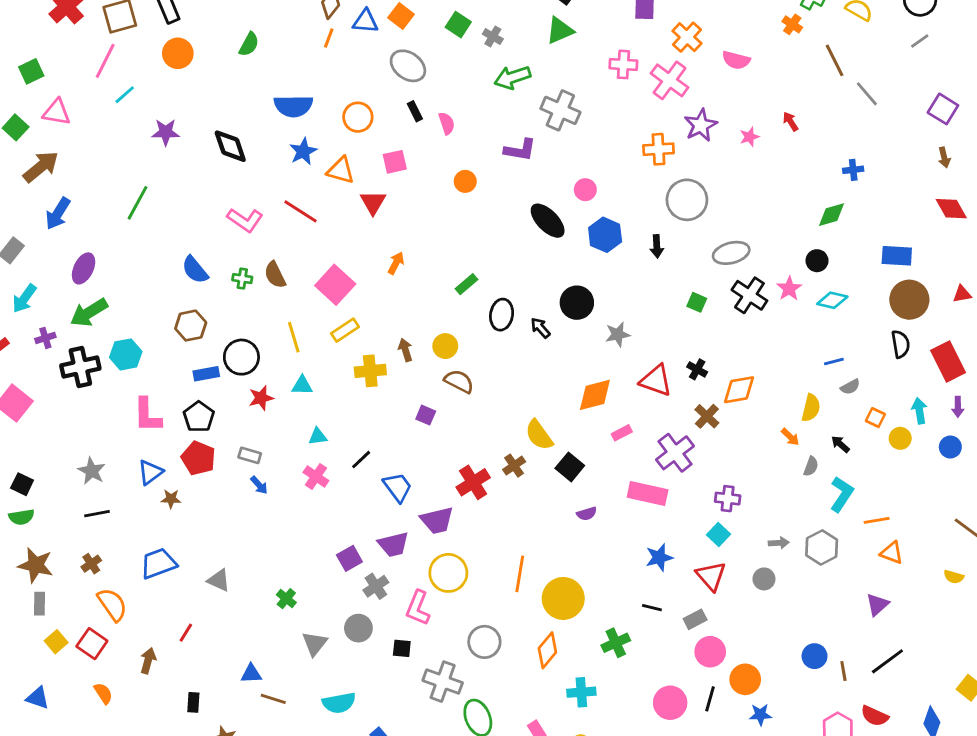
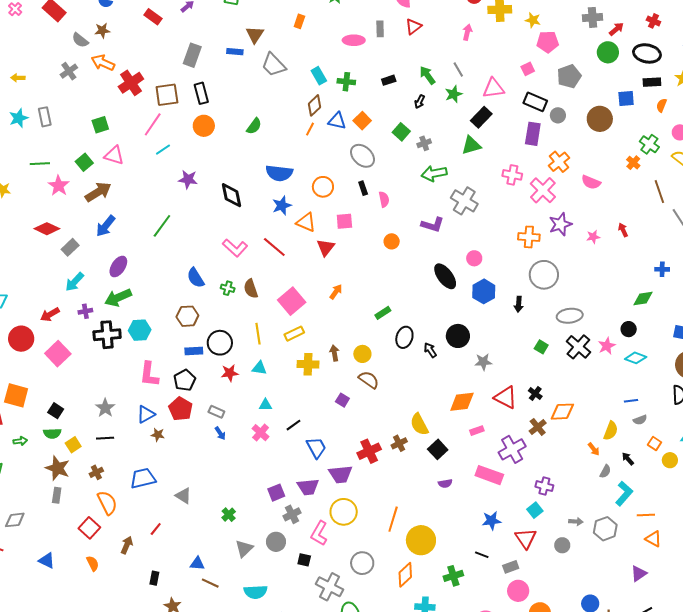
gray cross: (493, 36) -> (424, 143), turned 32
yellow square: (56, 642) -> (73, 445), moved

